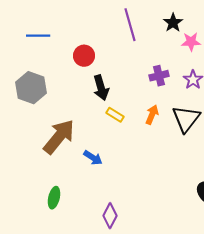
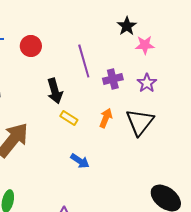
purple line: (130, 25) -> (84, 61), moved
red circle: (84, 56) -> (31, 46), moved
blue arrow: (93, 158) -> (80, 161), moved

